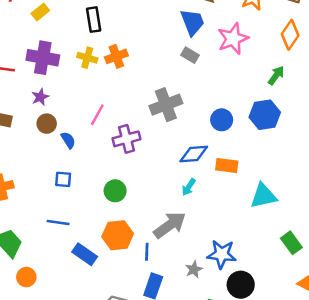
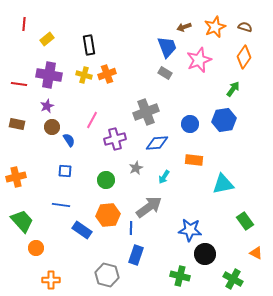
blue diamond: (194, 154) -> (157, 143), moved
gray star: (194, 269) -> (136, 168), moved

